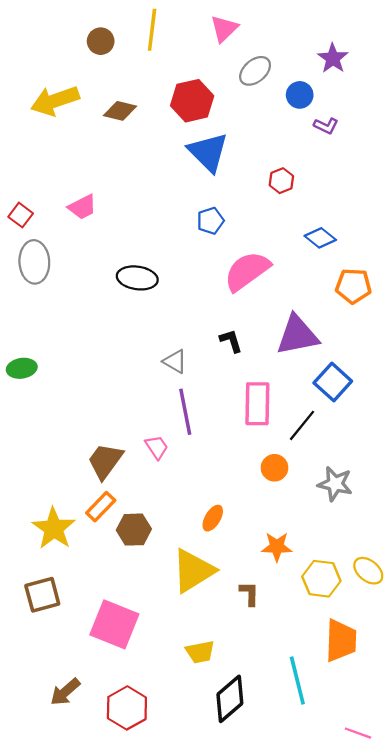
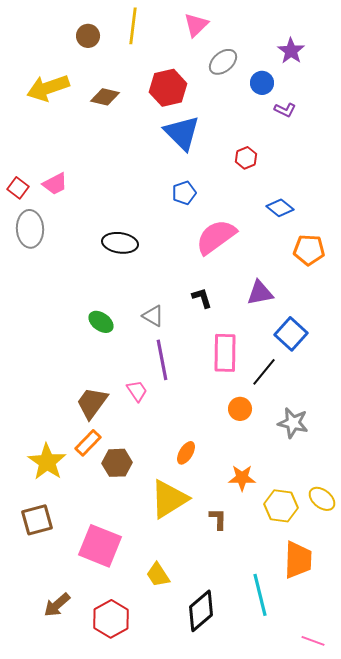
pink trapezoid: (82, 207) -> (55, 184), moved
purple triangle: (297, 335) -> (260, 293), size x0.7
green ellipse: (22, 368) -> (101, 322), moved, turned 45
yellow trapezoid: (200, 652) -> (158, 575), moved, turned 68

